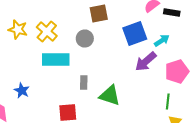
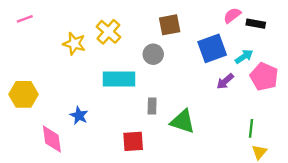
yellow cross: (47, 32) -> (108, 32), moved
purple arrow: (146, 62) -> (225, 81), size x0.7
pink pentagon: (177, 72) -> (264, 77), moved, turned -30

